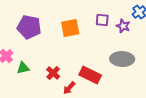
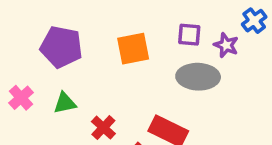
gray ellipse: (122, 59) -> (198, 77), moved
green triangle: (23, 68) -> (65, 103), moved

